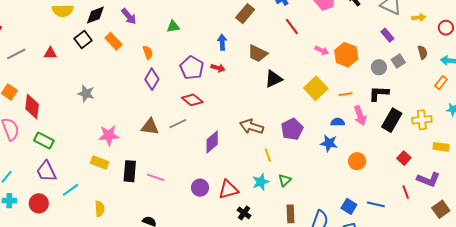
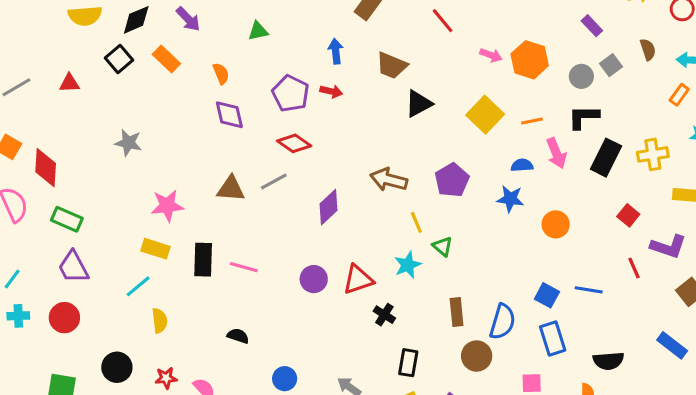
purple diamond: (152, 79) -> (229, 115), turned -40
green triangle: (285, 180) -> (442, 246), moved, turned -32
cyan line: (70, 190) -> (138, 286), moved

